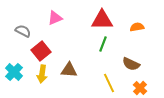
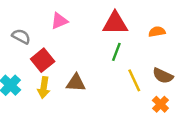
brown semicircle: (131, 64) -> (163, 76), moved
yellow line: (109, 83) -> (134, 80), moved

